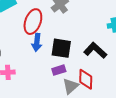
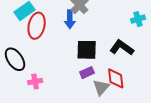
red ellipse: (33, 22) -> (37, 26), moved
blue arrow: (37, 42) -> (70, 19), moved

